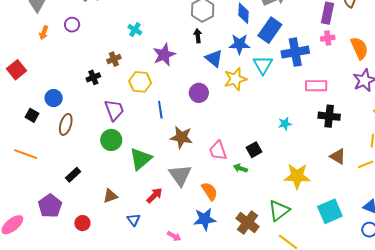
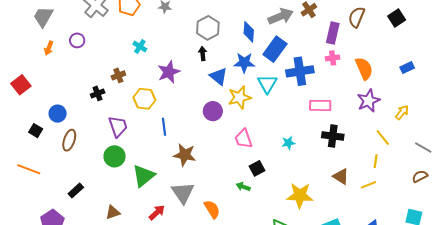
purple circle: (199, 93) -> (213, 111), moved
pink trapezoid: (218, 151) -> (244, 139), moved

